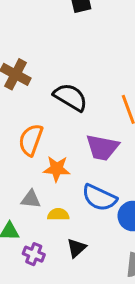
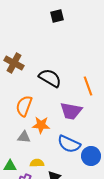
gray triangle: (31, 199) -> (24, 137), moved
yellow semicircle: (58, 214) -> (37, 163), moved

